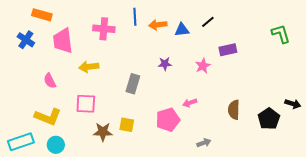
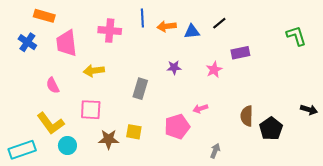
yellow L-shape: (48, 117) -> (51, 123), turned 32
black pentagon: (269, 119) -> (271, 129), moved
gray arrow: (204, 143) -> (215, 151), turned -48
cyan circle: (56, 145) -> (67, 146), moved

